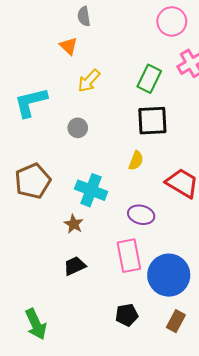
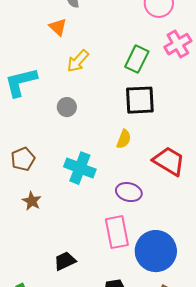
brown pentagon: (33, 181) -> (23, 159), size x0.7
brown star: (74, 224) -> (32, 201), moved
black trapezoid: (75, 266) -> (65, 261), moved

